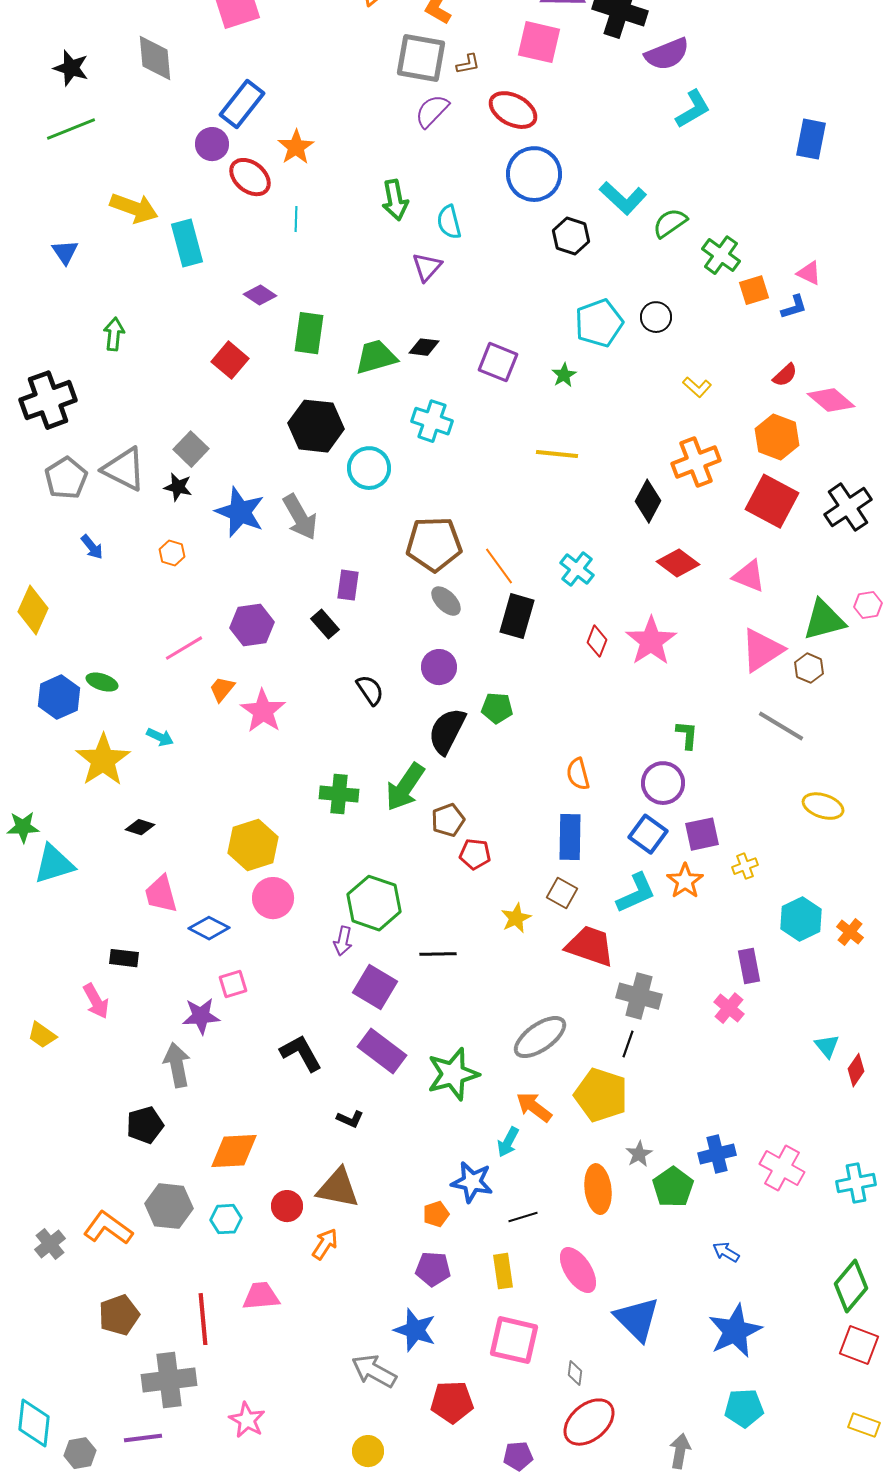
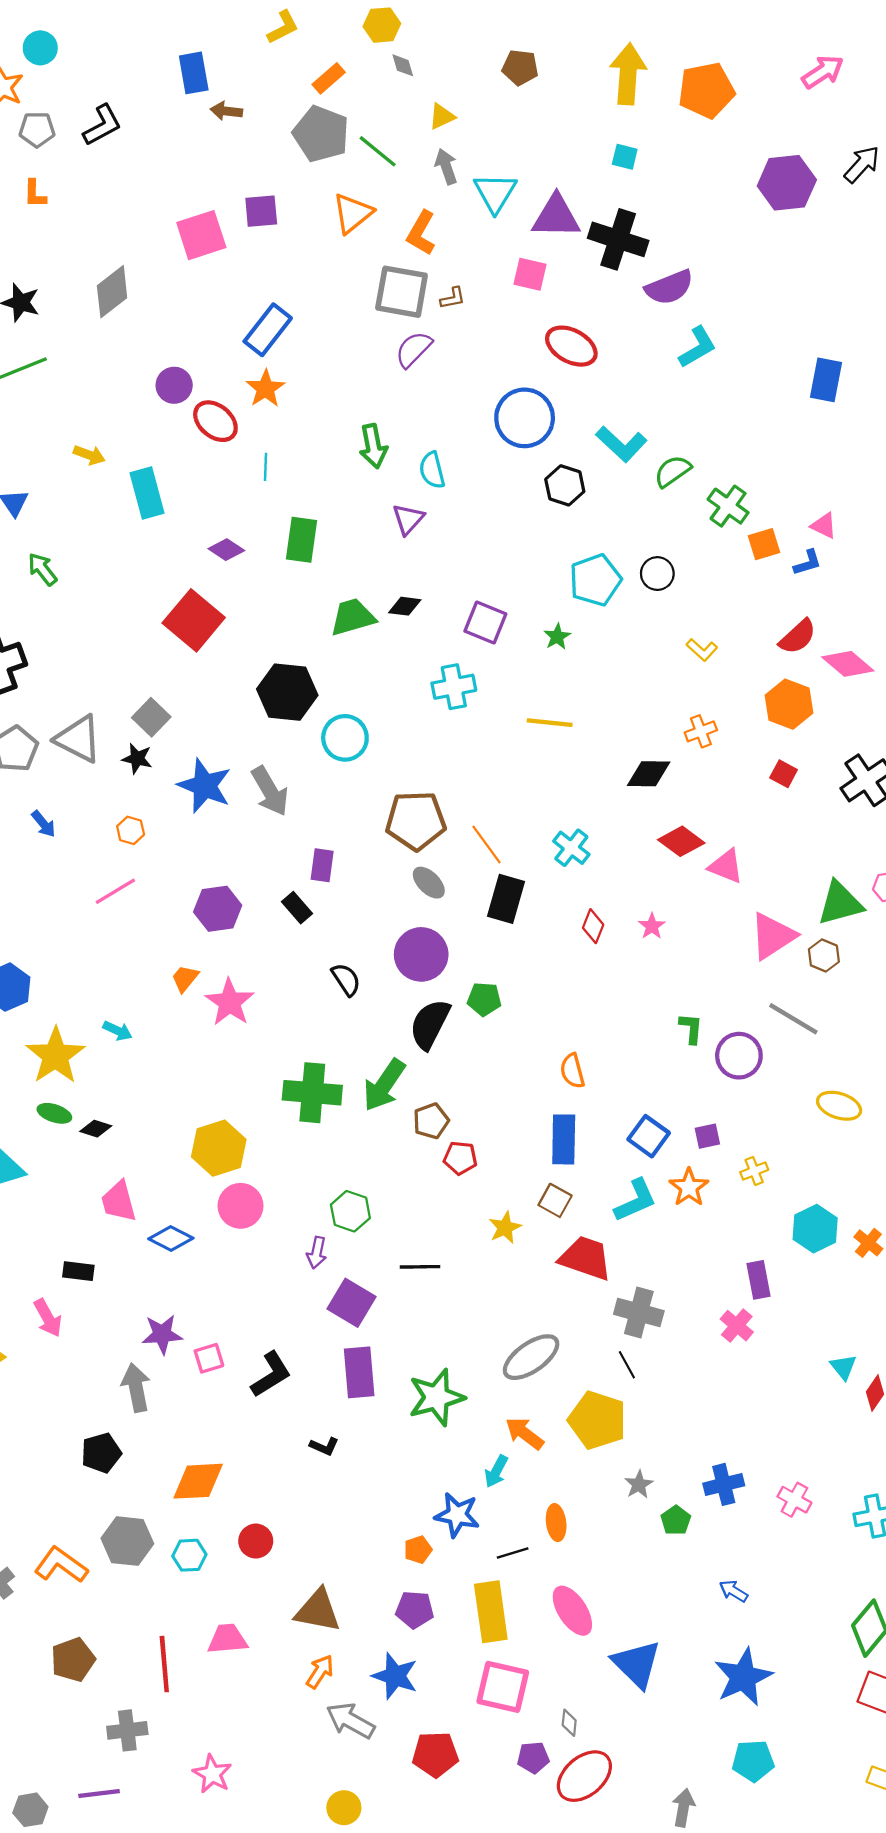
pink square: (539, 42) -> (530, 274), size x0.7
gray diamond: (155, 58) -> (112, 292), turned 57
blue rectangle: (242, 104) -> (268, 330), moved
red ellipse: (513, 110) -> (571, 346), moved
yellow arrow: (134, 208) -> (89, 455), size x0.6
green rectangle: (309, 333) -> (301, 540), moved
green arrow: (114, 334) -> (42, 569), moved, turned -44
red square: (230, 360) -> (194, 620), size x1.5
red semicircle: (785, 375) -> (798, 637), size x1.4
cyan cross: (432, 421) -> (454, 687), moved, turned -30
orange cross: (696, 462) -> (701, 731), size x0.6
black diamond: (648, 501) -> (649, 774), turned 63
red square: (772, 501) -> (784, 774), size x0.5
pink triangle: (749, 576) -> (726, 866), moved
pink star: (651, 641) -> (652, 926), size x0.5
pink line: (184, 648) -> (115, 891), moved
purple circle: (439, 667) -> (421, 954), size x1.4
green ellipse: (102, 682) -> (54, 1113), moved
purple circle: (663, 783) -> (739, 1056), moved
green cross: (339, 794) -> (312, 1093), size x1.4
purple square: (702, 834) -> (707, 1136), size x0.7
green hexagon: (374, 903) -> (350, 1211), size x0.7
pink square: (233, 984) -> (209, 1358), moved
black line: (628, 1044) -> (627, 1365), turned -48
purple rectangle: (382, 1051) -> (359, 1372), turned 48
black L-shape: (301, 1053) -> (271, 1375), turned 87
pink cross: (782, 1168) -> (794, 1500), size x0.7
green pentagon: (673, 1187) -> (676, 1520), size x0.7
brown triangle: (338, 1188) -> (318, 1611), moved
orange ellipse: (598, 1189) -> (556, 1523), moved, size x0.7
orange arrow: (325, 1244) -> (320, 1672), moved
yellow rectangle: (503, 1271) -> (491, 1612), size x1.6
gray cross: (169, 1380) -> (127, 1730), size x0.7
purple pentagon: (518, 1456) -> (533, 1758), moved

